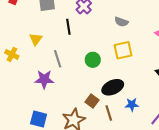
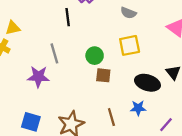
yellow triangle: (36, 39) -> (13, 28), moved, turned 40
black ellipse: (113, 87) -> (147, 83), moved, turned 40
brown square: (92, 101) -> (103, 75), moved, turned -32

